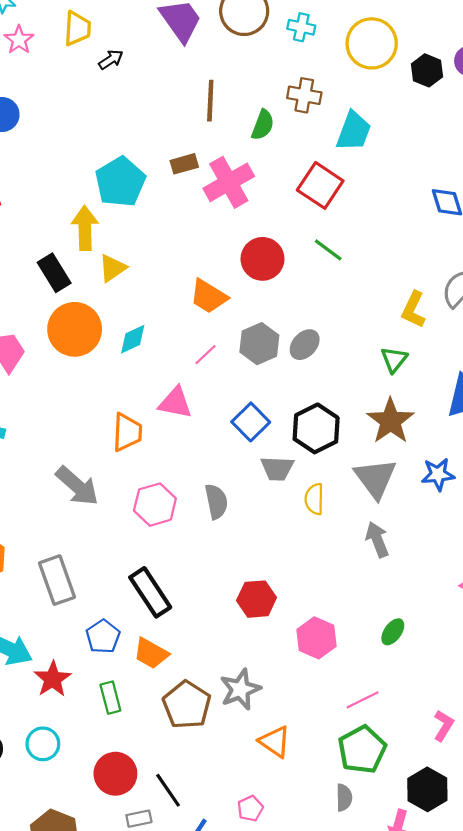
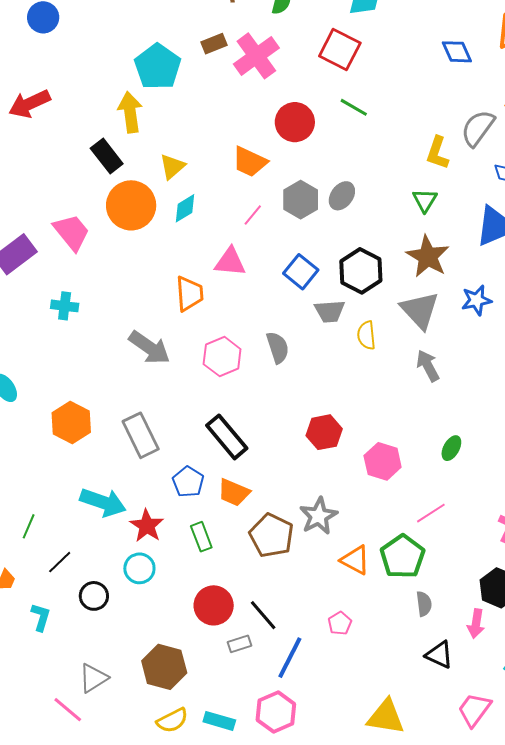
yellow triangle: (113, 268) -> (172, 167), moved
cyan circle: (43, 744) -> (139, 568), moved
green pentagon: (362, 750) -> (402, 557), moved

